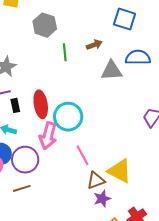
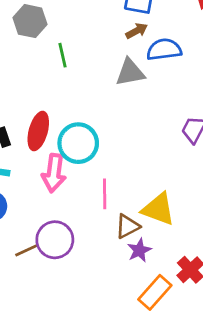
brown arrow: (94, 45) -> (137, 31), moved
red ellipse: (41, 104) -> (38, 131), turned 32
pink line: (82, 155) -> (105, 194), turned 35
purple circle: (25, 160) -> (55, 240), moved

